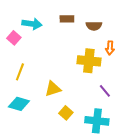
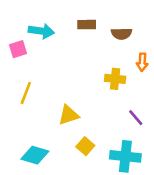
pink square: (14, 38) -> (18, 49), turned 32
yellow cross: (89, 61) -> (115, 79), size x0.7
cyan diamond: (19, 104) -> (35, 155), moved

